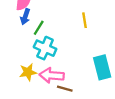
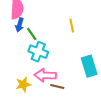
green line: (39, 28) -> (32, 34), turned -64
yellow star: (28, 72) -> (23, 84), moved

